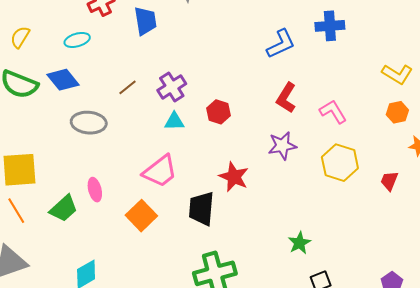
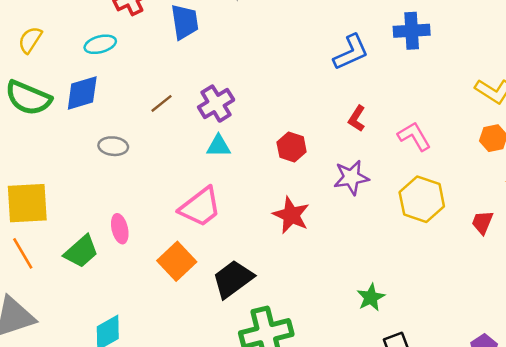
blue diamond: (63, 80) -> (82, 93), turned -68
red L-shape: (286, 98) -> (357, 119), size x0.7
red hexagon: (218, 112) -> (292, 147), moved
gray ellipse: (89, 123) -> (113, 146), size x0.7
black trapezoid: (201, 209) -> (233, 279), moved, turned 48

